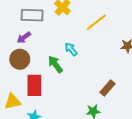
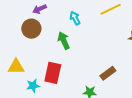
cyan arrow: (71, 49) -> (75, 18), moved
red rectangle: (34, 85) -> (53, 73), moved

